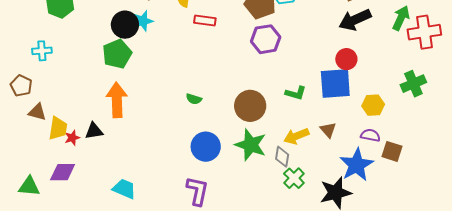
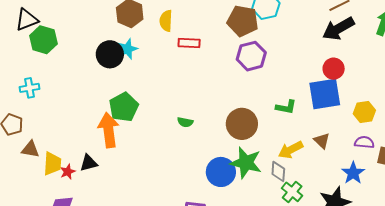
green pentagon: (117, 54) -> (124, 107), moved
blue circle: (206, 147) -> (221, 172), moved
blue star: (356, 165) -> (353, 173), size x0.7

